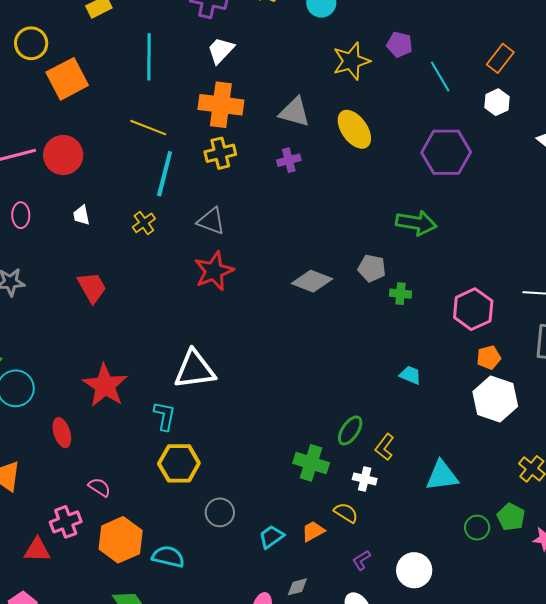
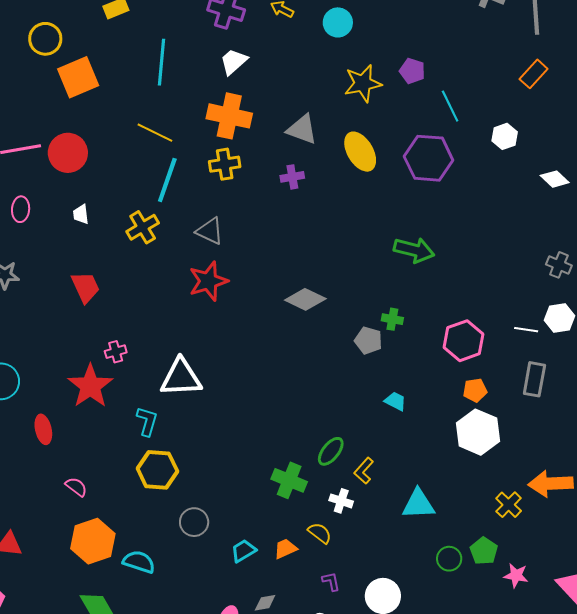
orange rectangle: (500, 58) -> (534, 74), moved
purple hexagon: (446, 152) -> (429, 158), moved
yellow cross: (144, 223) -> (143, 227), size x1.4
gray pentagon: (372, 268) -> (368, 340), moved
pink cross: (66, 522) -> (116, 352), moved, size x0.7
purple L-shape: (361, 560) -> (331, 581), turned 105

